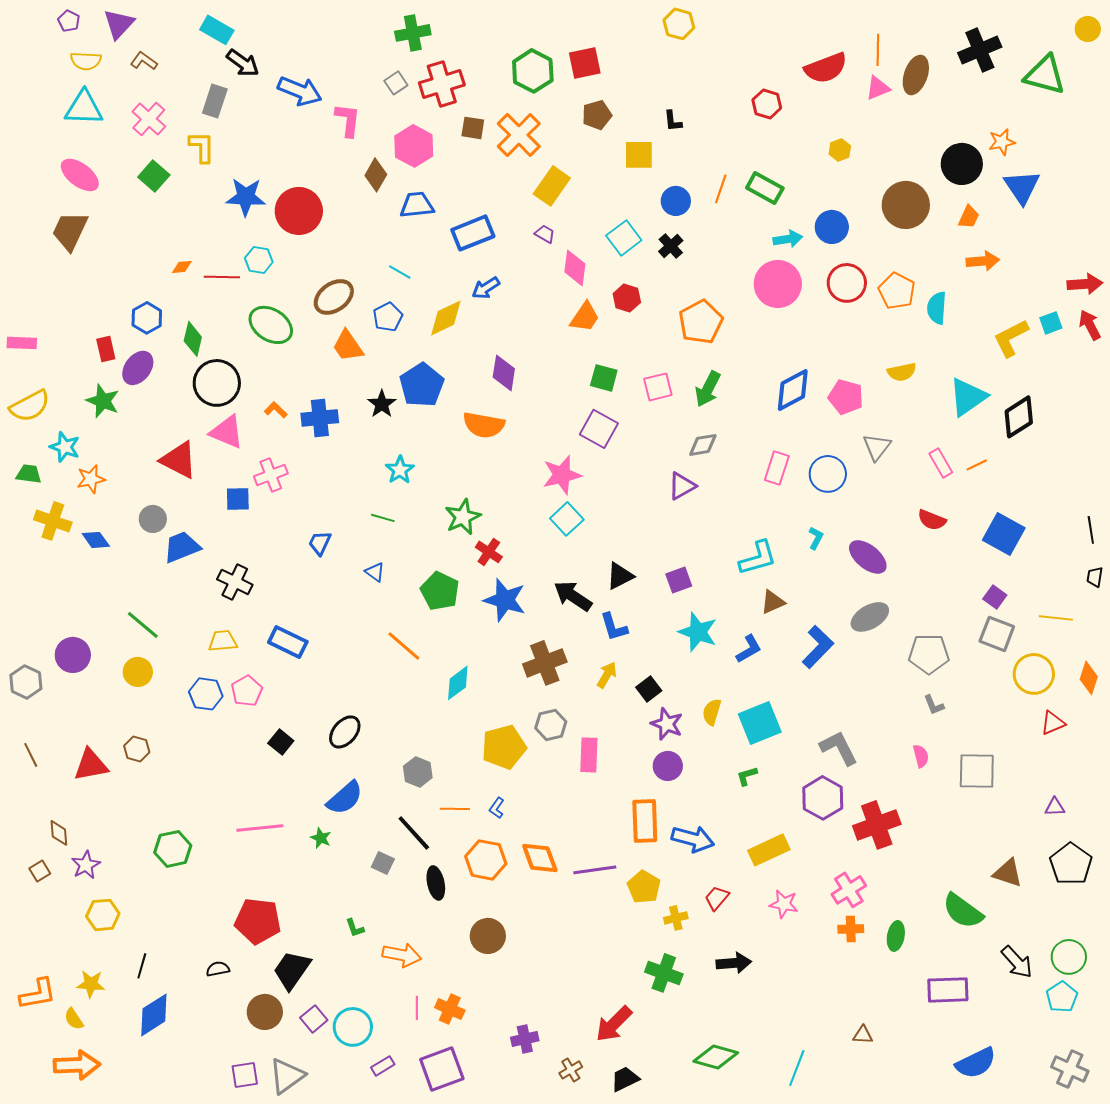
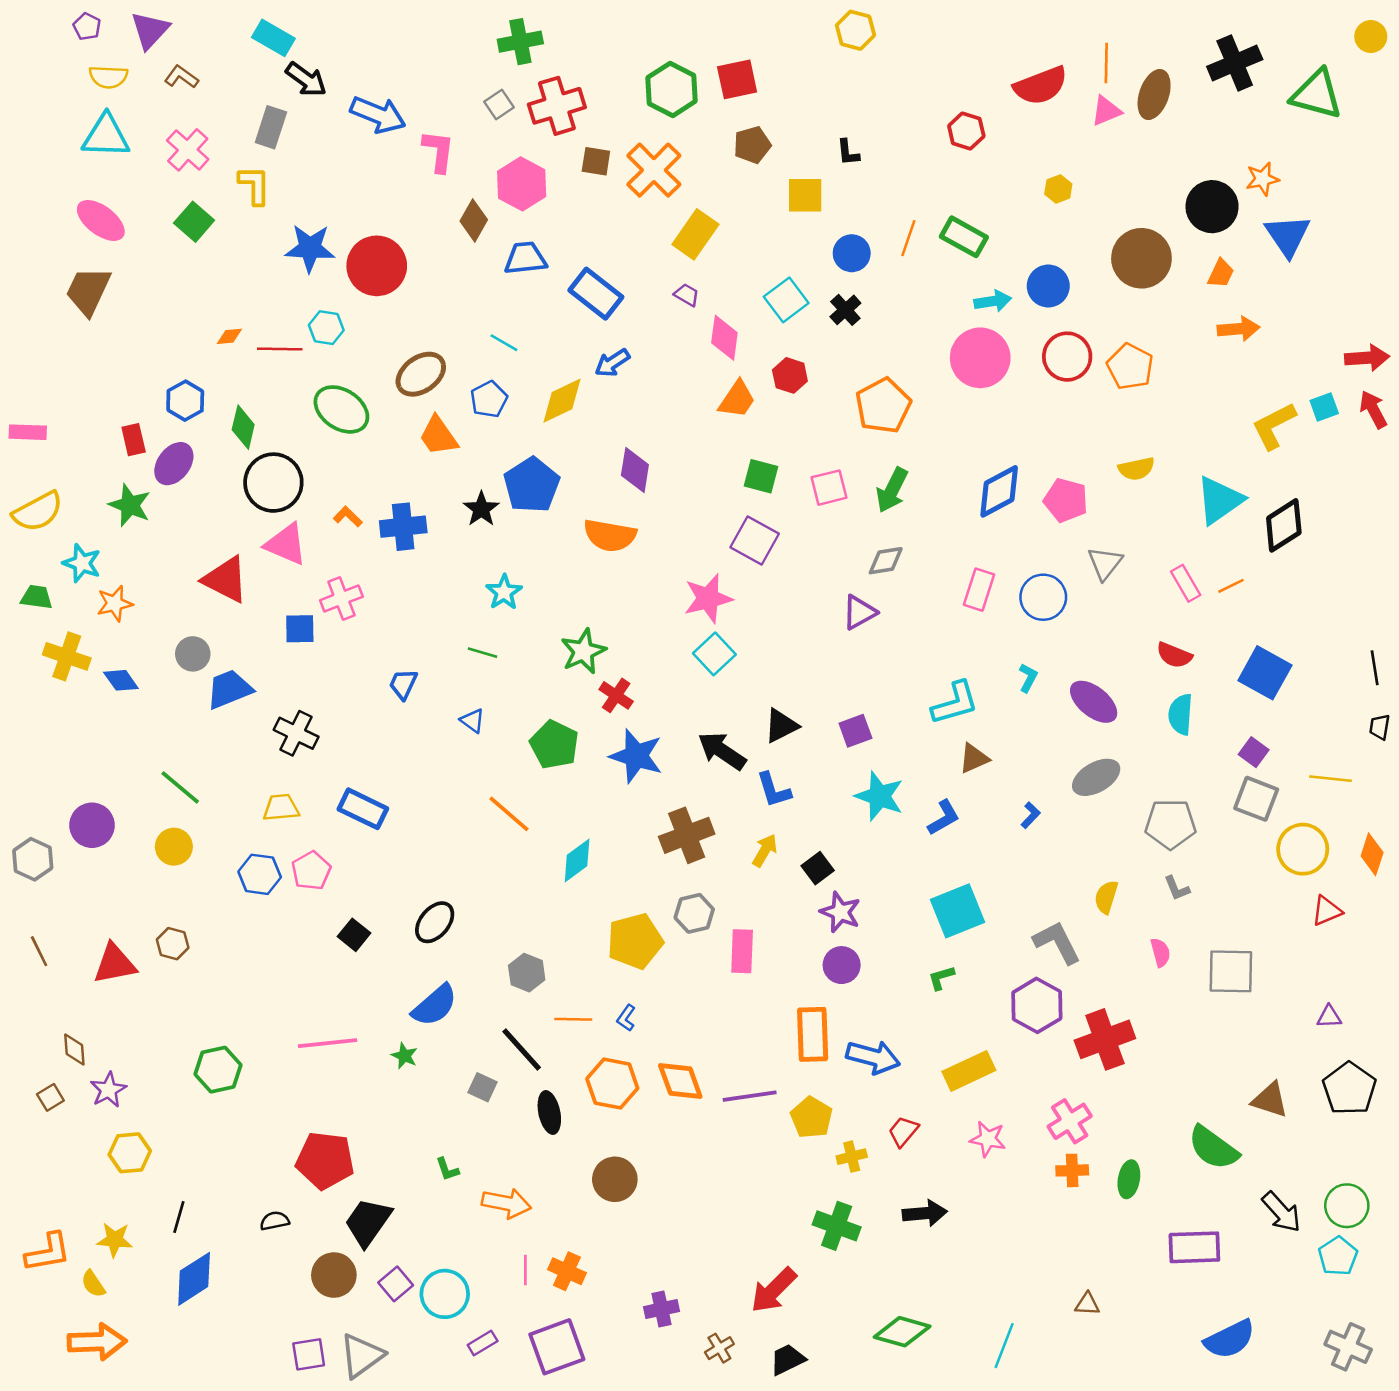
blue rectangle: (473, 233) -> (596, 294), turned 60
cyan semicircle: (937, 308) -> (1181, 714), moved
blue L-shape: (818, 647) -> (1031, 815), size x0.5
yellow semicircle: (712, 712) -> (1106, 897), moved

